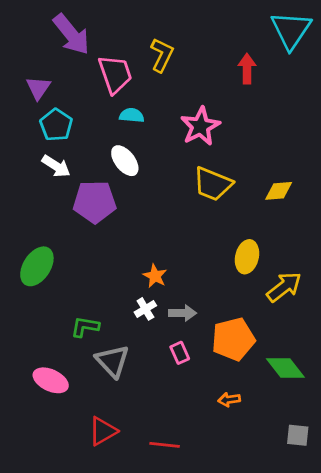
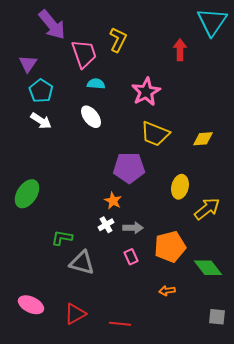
purple pentagon: (95, 202) -> (129, 168), moved
gray triangle: (112, 361) -> (82, 263), turned -32
pink ellipse: (51, 380) -> (31, 305), moved

